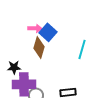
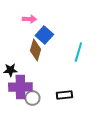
pink arrow: (35, 28) -> (29, 19), moved

